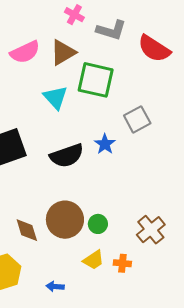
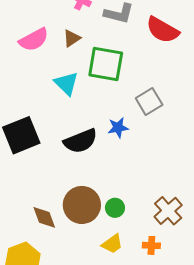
brown triangle: (63, 53) -> (72, 38), size x0.7
blue star: (105, 144) -> (118, 128), turned 30
orange cross: (122, 263) -> (151, 245), moved

